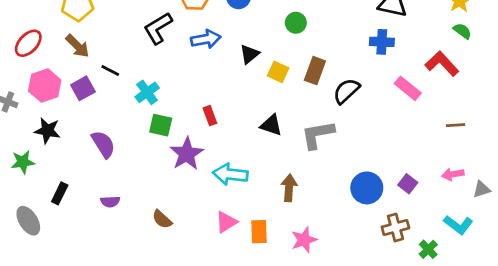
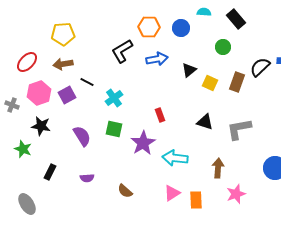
brown arrow: (77, 46) -> (63, 64), turned 126
black semicircle: (346, 91) -> (260, 67), moved
green square: (161, 125) -> (114, 129), moved
green star: (23, 162) -> (23, 149), turned 30
gray ellipse: (28, 221) -> (27, 204), moved
pink star: (304, 240) -> (236, 194), moved

